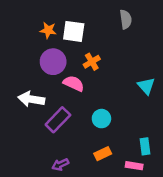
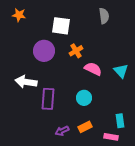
orange star: (48, 30) -> (19, 15), moved
pink semicircle: (74, 83) -> (93, 69), moved
purple rectangle: (58, 120) -> (48, 99), turned -40
purple arrow: (60, 165) -> (62, 131), moved

